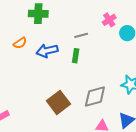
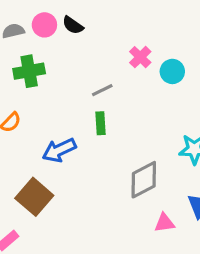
blue arrow: (47, 51) -> (59, 150), moved
brown square: (58, 102) -> (34, 197), moved

